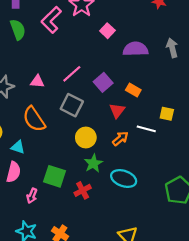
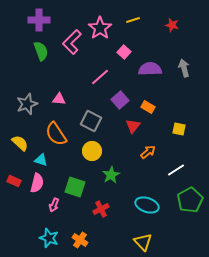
pink line: (72, 74) -> (100, 77), moved
white line: (146, 129) -> (176, 170), moved, turned -48
yellow circle: (86, 137) -> (92, 151), moved
orange arrow: (120, 139) -> (148, 152), moved
cyan ellipse: (124, 178) -> (147, 205), moved
red cross: (83, 190) -> (101, 209), moved

